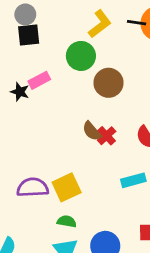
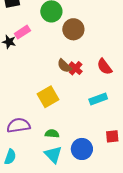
purple semicircle: (33, 187) -> (19, 125), moved
yellow square: (67, 187) -> (48, 97), moved

